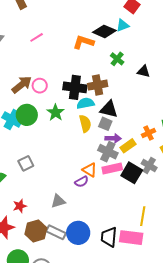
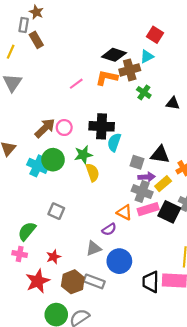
black diamond: (104, 31) -> (114, 55), moved
pink line: (37, 37) -> (76, 84), moved
brown cross: (98, 85) -> (130, 70), moved
cyan semicircle: (85, 103) -> (114, 142), turned -54
black triangle: (109, 109) -> (160, 155), moved
green star: (56, 113) -> (83, 155), turned 30
yellow semicircle: (85, 124) -> (92, 173), moved
gray square: (26, 163) -> (56, 211), turned -35
purple semicircle: (82, 182) -> (109, 229), moved
blue circle: (78, 233) -> (119, 261), moved

